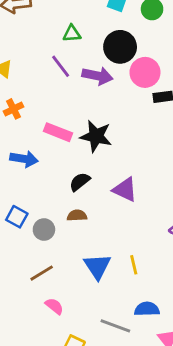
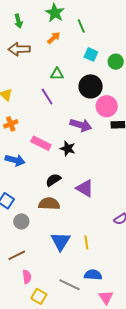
purple arrow: (97, 76) -> (81, 125), moved
black star: (96, 136) -> (68, 149), size x0.7
brown semicircle: (77, 215) -> (49, 204), size x1.5
gray circle: (44, 230) -> (21, 221), moved
brown line: (42, 273) -> (17, 255), moved
pink semicircle: (54, 306) -> (27, 277), moved, turned 40

